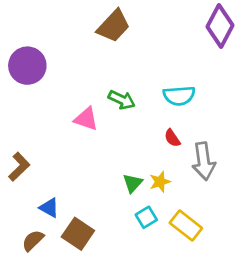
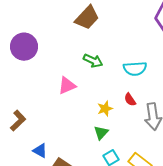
green arrow: (122, 100) -> (93, 61), moved
pink triangle: (86, 119) -> (67, 86), turned -42
yellow star: (160, 182) -> (105, 109), moved

